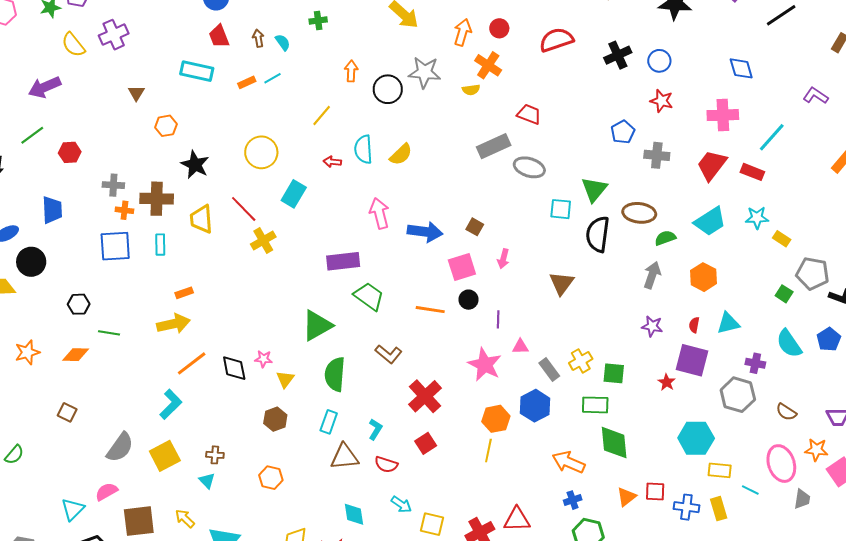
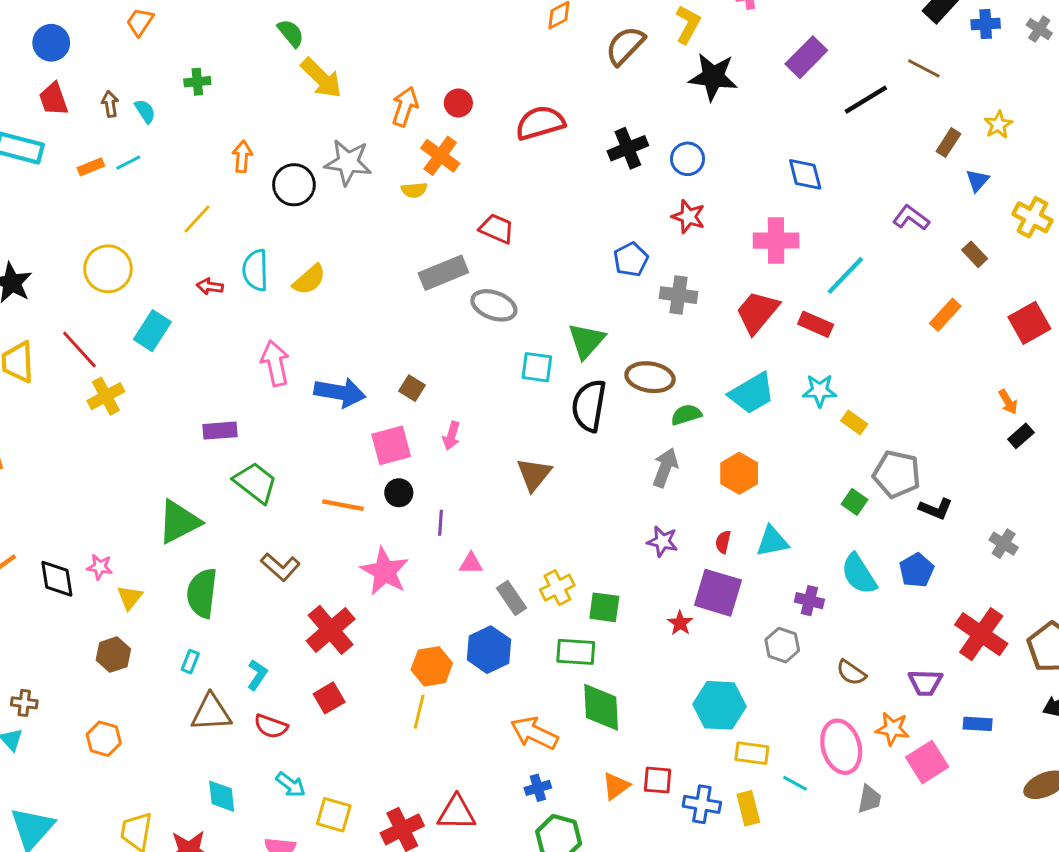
purple rectangle: (343, 261) -> (220, 431), size x0.7
pink star: (485, 364) -> (385, 571), moved
gray hexagon: (738, 395) -> (782, 645), size x0.7
cyan rectangle: (329, 422) -> (190, 662), size x0.7

